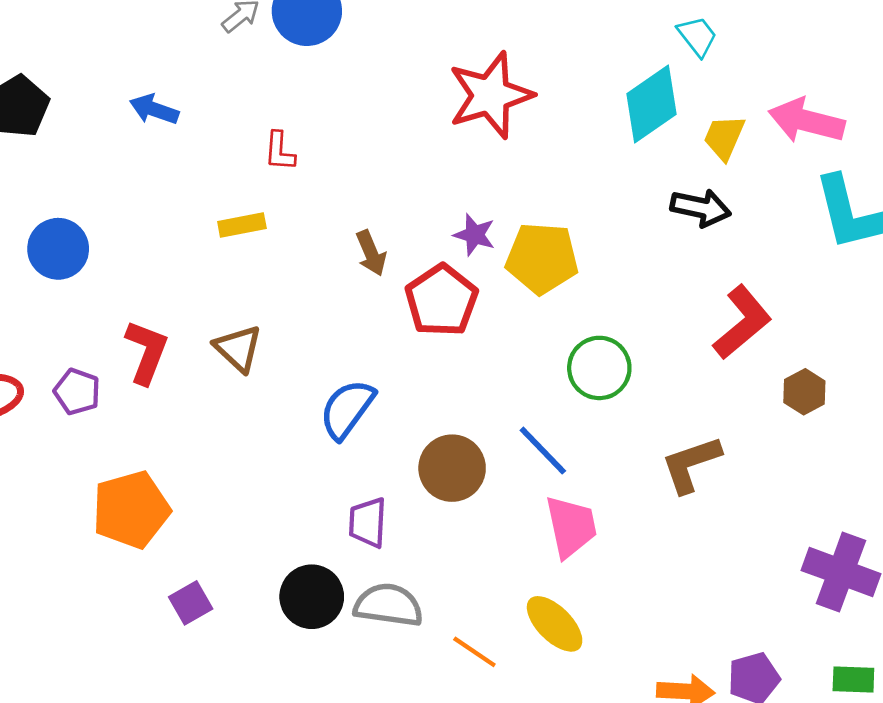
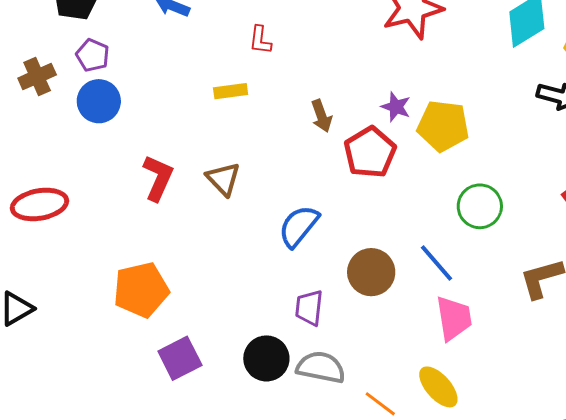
purple pentagon: (77, 392) -> (93, 55), moved
purple square: (191, 603) -> (180, 358), size x1.4

